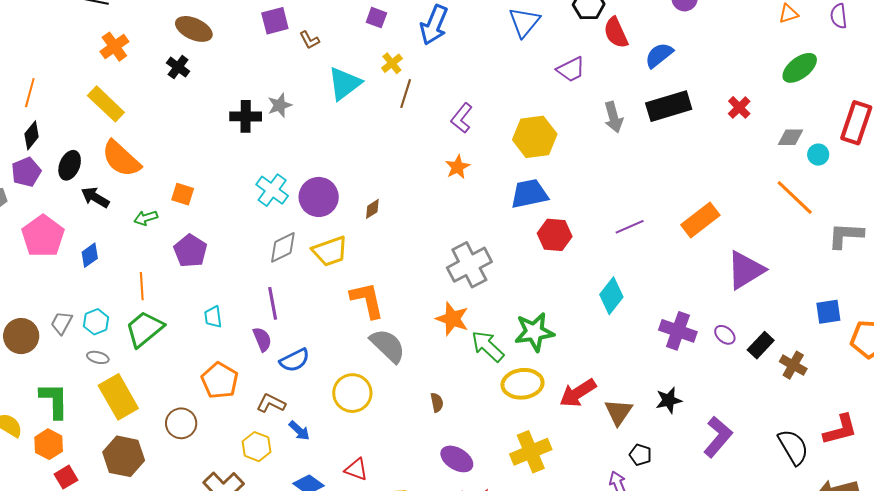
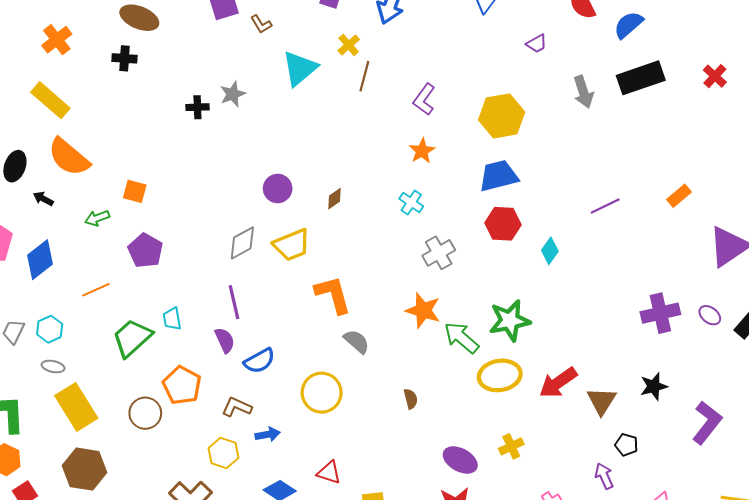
black cross: (178, 67) -> (124, 58), turned -30
purple trapezoid: (571, 69) -> (537, 44), size x0.7
black cross: (246, 116) -> (197, 107), size x0.7
cyan cross: (272, 190) -> (411, 203), moved, size x0.7
black arrow: (95, 197) -> (43, 199), size x0.7
purple circle: (319, 197) -> (278, 188), size x0.7
orange rectangle: (700, 220) -> (679, 196), size x0.6
red hexagon: (555, 235) -> (503, 224), moved
blue diamond: (90, 255) -> (40, 260), size x1.5
gray cross: (469, 265) -> (439, 253), size x0.7
orange line: (142, 286) -> (96, 290), turned 72
cyan diamond: (611, 296) -> (550, 251), moved, size x0.7
green trapezoid: (144, 329) -> (132, 338), moved
purple cross: (678, 331) -> (660, 313), turned -30
gray semicircle: (388, 346) -> (357, 341), size x0.7
brown circle: (181, 423) -> (145, 413), moved
blue arrow: (299, 431) -> (268, 434), turned -50
yellow cross: (531, 452) -> (511, 446), size x0.6
purple ellipse: (457, 459) -> (460, 460), moved

